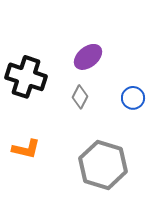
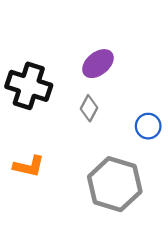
blue circle: (133, 98) -> (148, 126), moved

